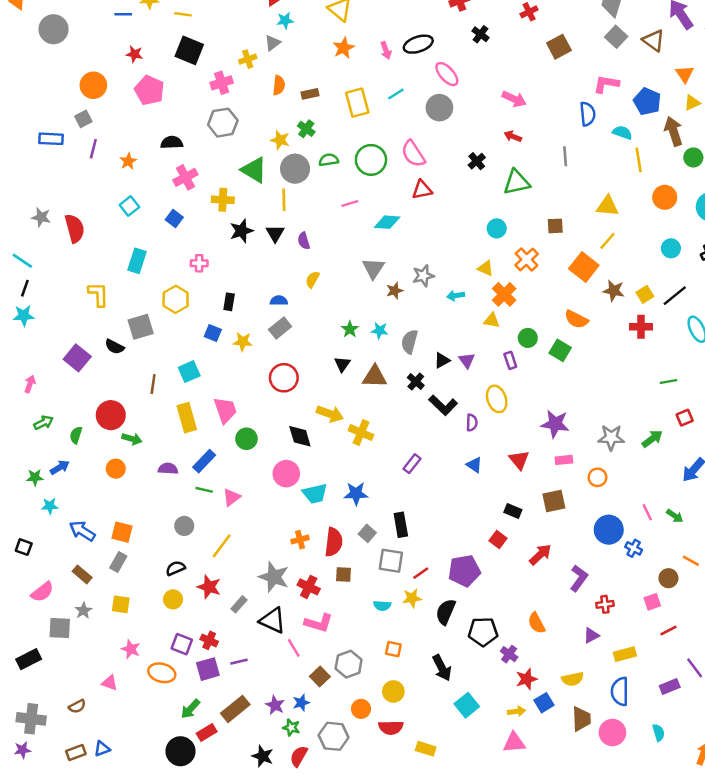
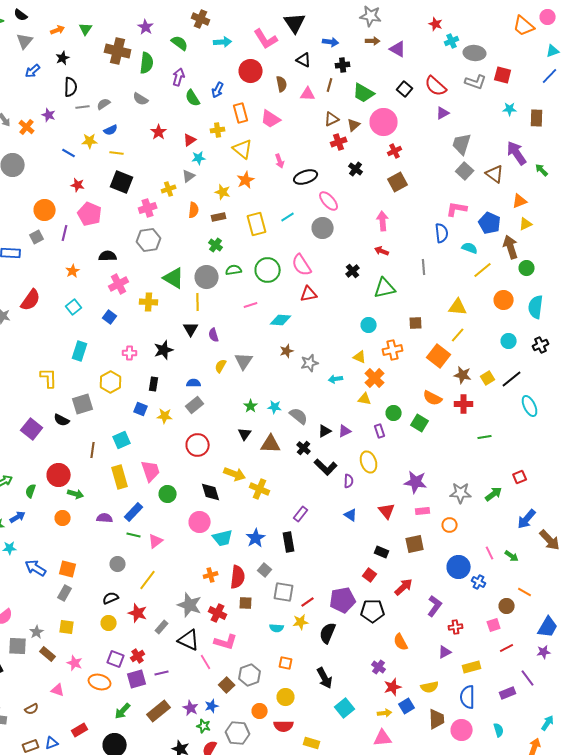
blue line: (123, 14) -> (69, 153), turned 32
brown square: (559, 47) -> (398, 182), moved
pink arrow: (386, 50) -> (280, 161), moved
orange triangle: (685, 74) -> (520, 201), turned 42
pink arrow: (514, 99) -> (383, 221), turned -120
yellow star: (280, 140) -> (223, 192), moved
purple line: (93, 149) -> (65, 233), moved
yellow line: (639, 160) -> (483, 270), turned 60
red semicircle: (75, 228) -> (31, 300), moved, turned 50
black star: (241, 231) -> (164, 350), moved
orange cross: (527, 260) -> (393, 350), turned 30
gray triangle: (373, 268) -> (244, 361), moved
brown star: (395, 291) -> (287, 351), moved
red cross: (641, 327) -> (464, 404), moved
gray semicircle: (410, 342) -> (299, 416), turned 114
purple triangle: (467, 360) -> (345, 431), turned 40
green line: (668, 382) -> (485, 437), moved
blue star: (356, 494) -> (256, 538), turned -30
black rectangle: (401, 525) -> (289, 542), moved
brown rectangle: (82, 574) -> (48, 654), moved
black pentagon: (483, 632) -> (373, 611), moved
red cross: (209, 640) -> (138, 656), turned 32
red rectangle: (207, 733) -> (80, 730), moved

